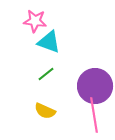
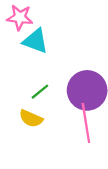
green line: (46, 74) -> (40, 92), moved

